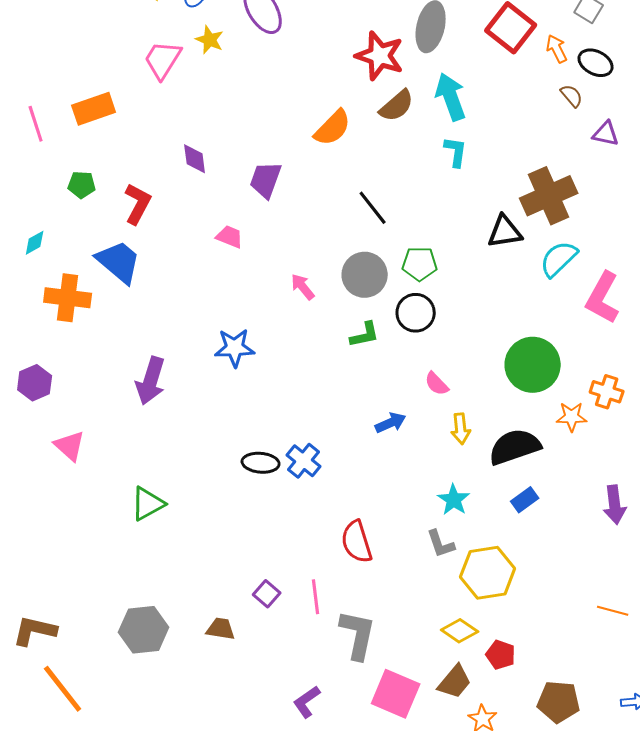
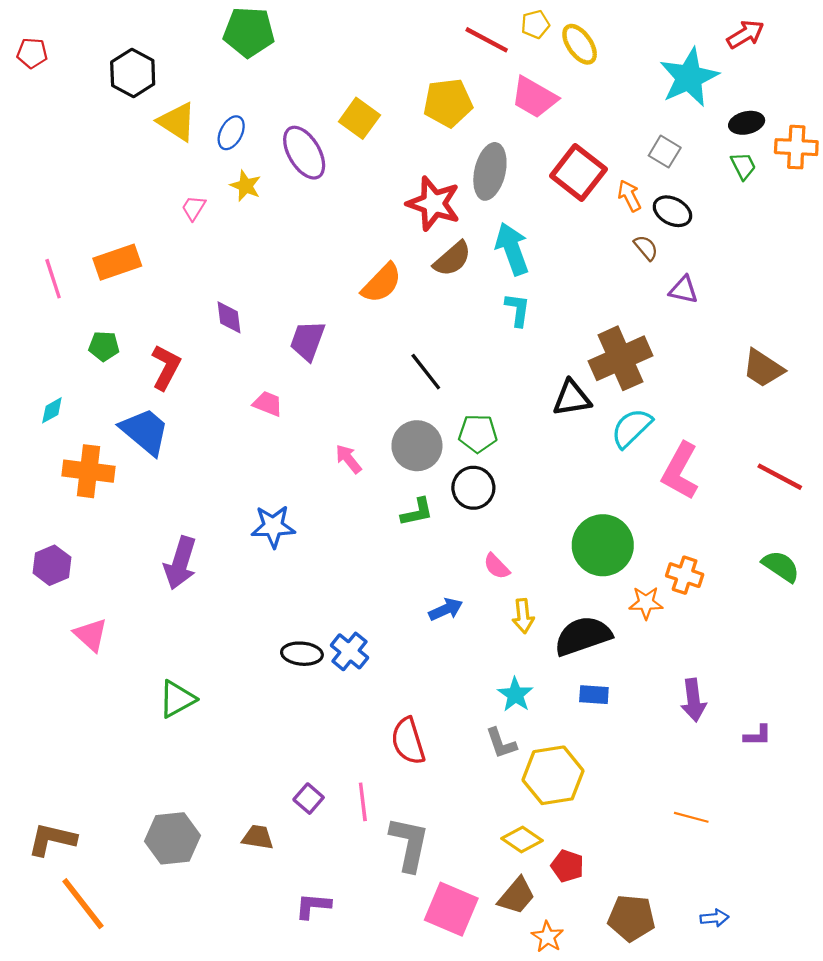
pink trapezoid: (163, 60) -> (194, 208), size x0.6
blue rectangle: (525, 500) -> (594, 695), turned 40
purple L-shape: (307, 702) -> (313, 906), moved, turned 40

